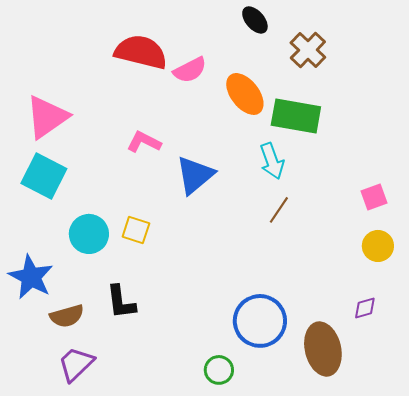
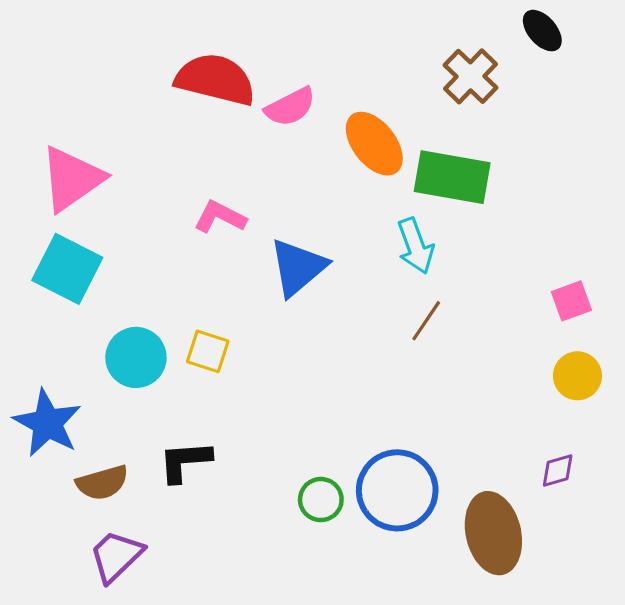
black ellipse: (255, 20) -> (542, 31), moved
black L-shape: (121, 302) -> (185, 461), turned 93
green circle: (219, 370) -> (321, 500), moved

